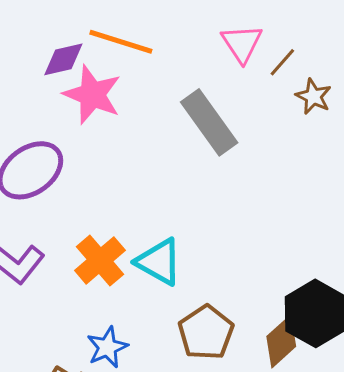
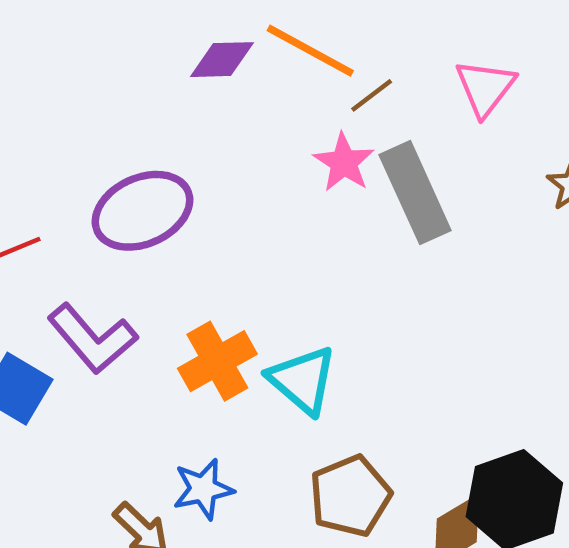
brown line: (282, 62) -> (372, 95), moved
pink star: (92, 95) -> (344, 163), moved, size x0.7

